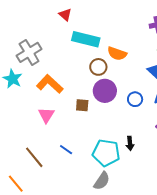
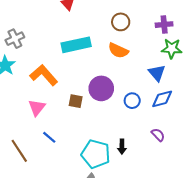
cyan rectangle: (86, 39) -> (76, 45), moved, turned -32
gray cross: (29, 52) -> (15, 39), moved, size x0.7
brown circle: (98, 67) -> (121, 22), moved
blue line: (66, 150) -> (49, 137), moved

